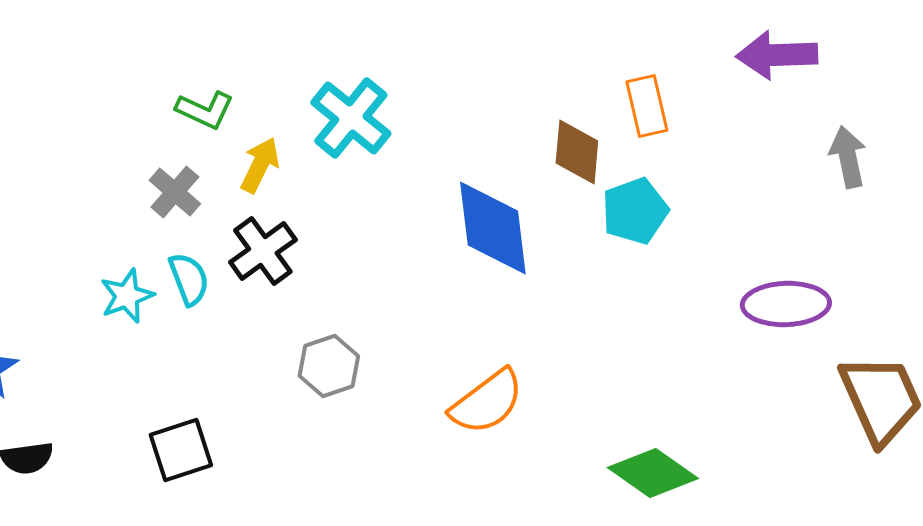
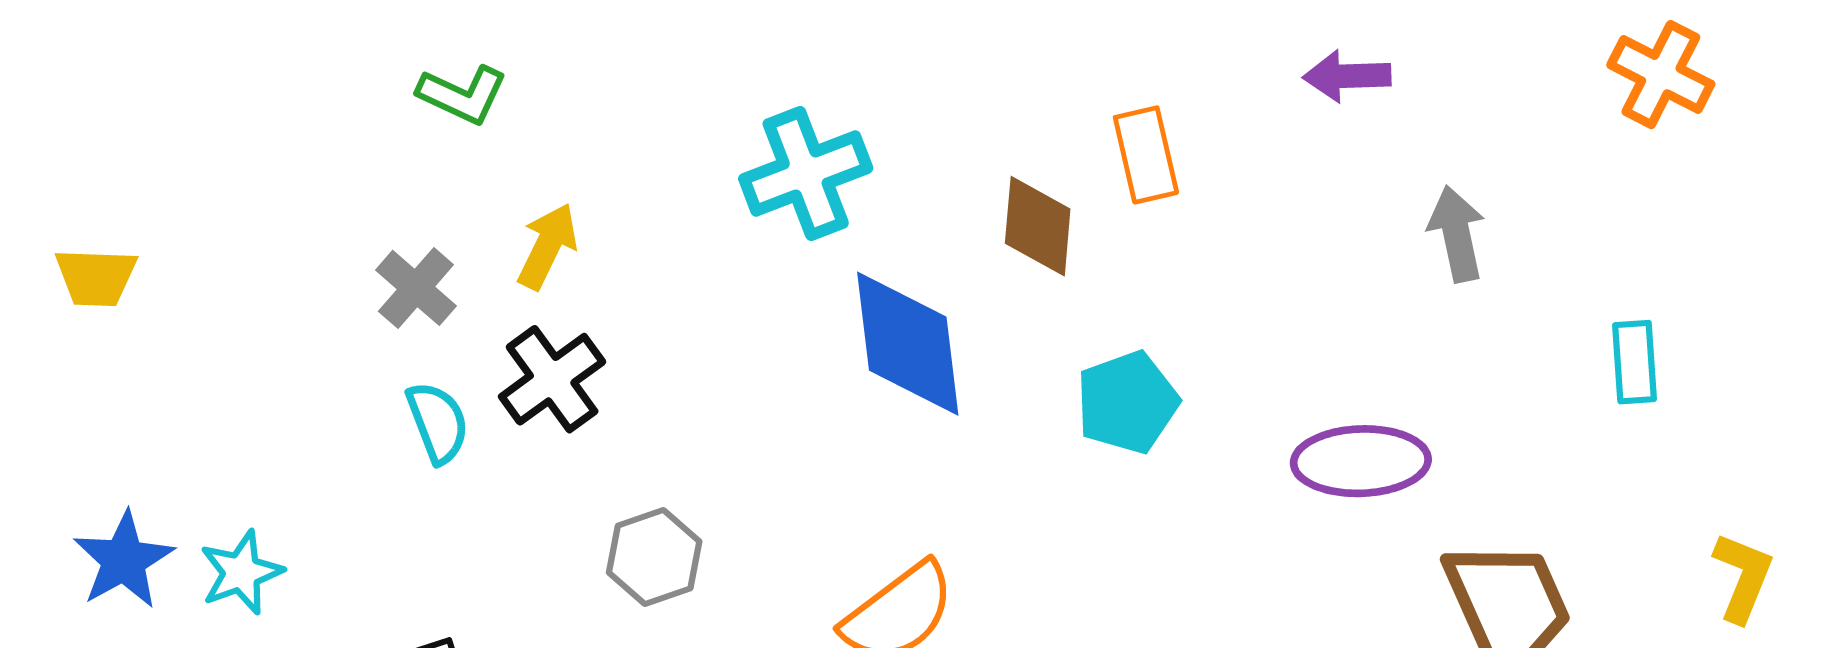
purple arrow: (777, 55) -> (1347, 76), size x0.7
green L-shape: (205, 110) -> (462, 95), moved
cyan cross: (351, 118) -> (806, 174), moved, turned 30
cyan pentagon: (635, 211) -> (1127, 402), moved
cyan star: (127, 296) -> (241, 572), moved

